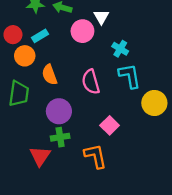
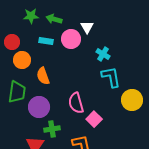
cyan rectangle: (40, 36) -> (46, 41), moved, turned 40
pink semicircle: (91, 82) -> (76, 103), moved
purple circle: (59, 111) -> (39, 107), moved

